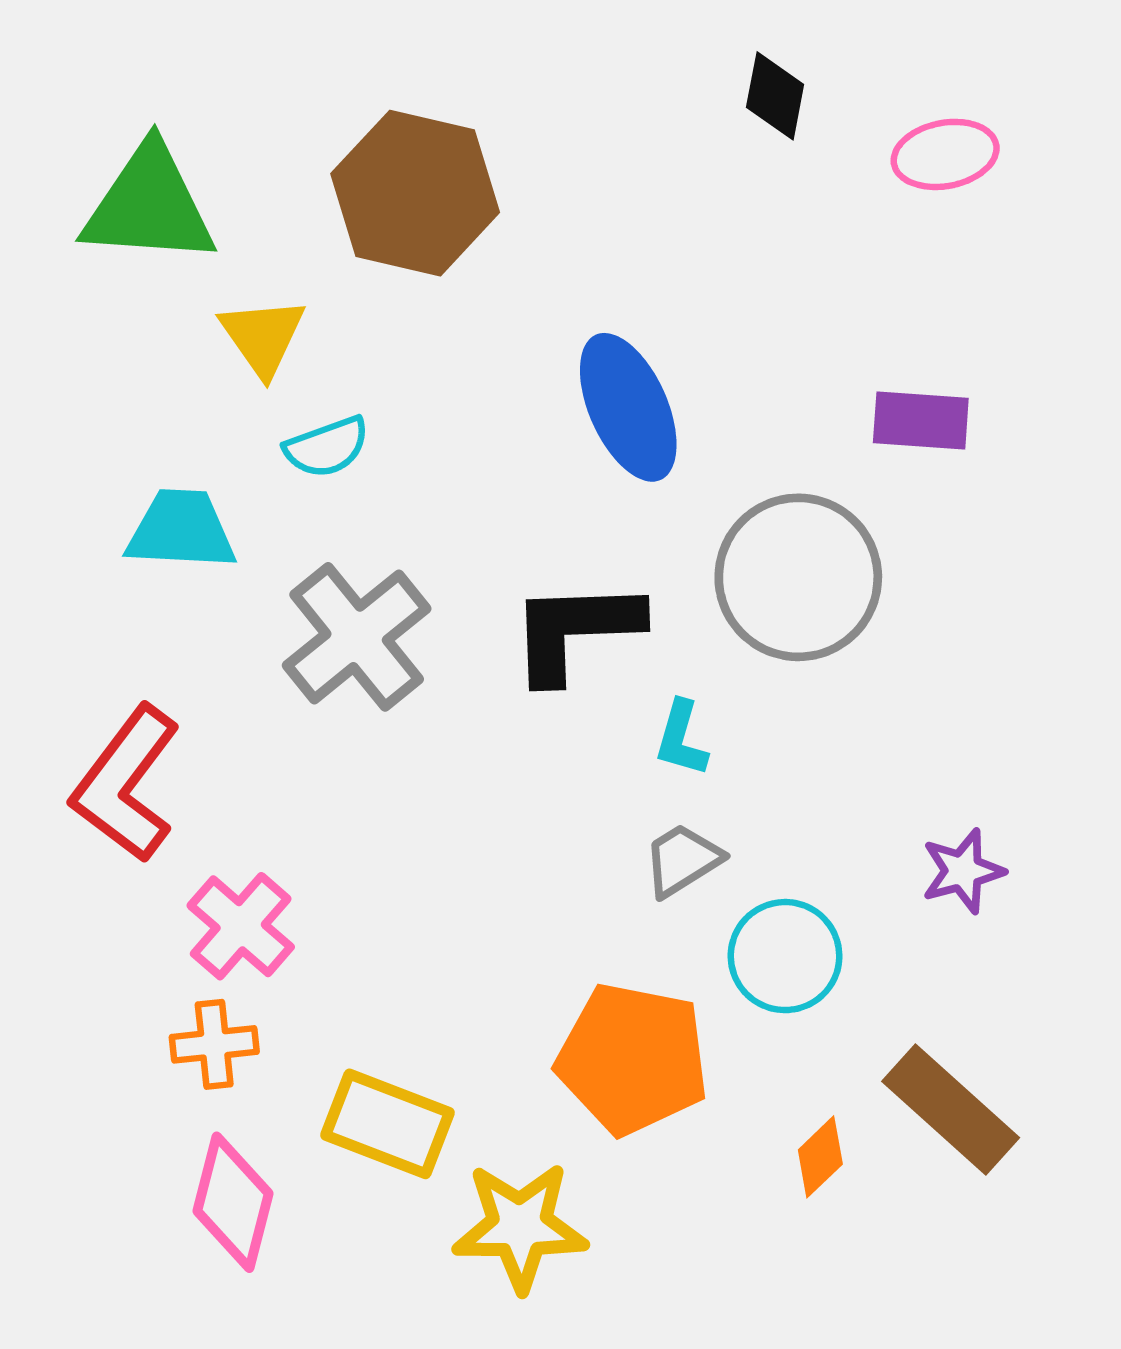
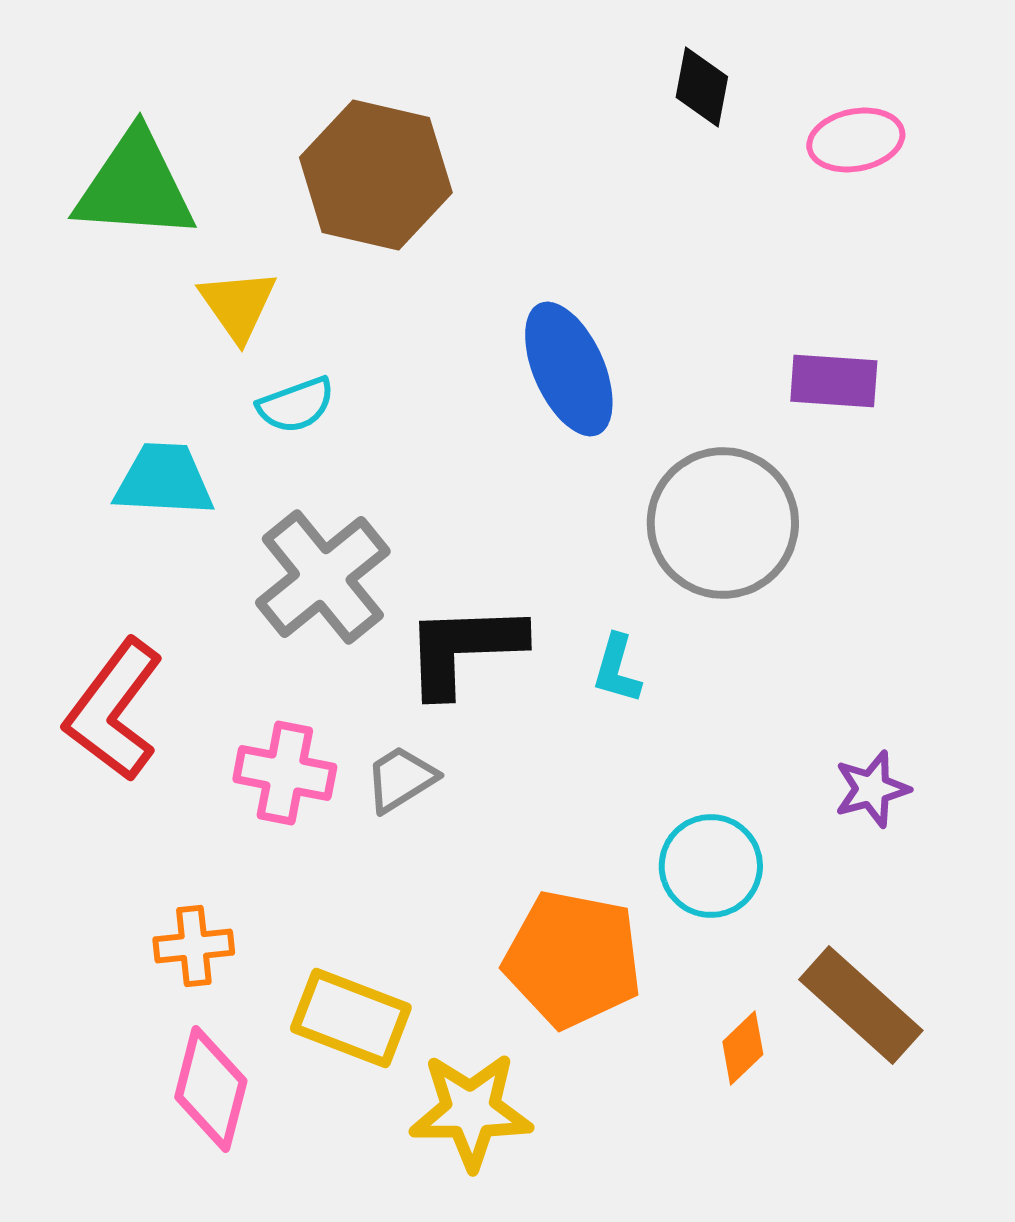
black L-shape: (575, 630) -> (464, 649), moved
gray trapezoid: (682, 860) -> (401, 779), moved
pink cross: (241, 926) -> (285, 773), moved, turned -30

